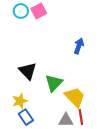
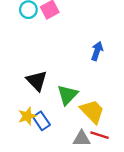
blue rectangle: (26, 117) -> (41, 121), moved
red line: (81, 117) -> (99, 135), turned -63

